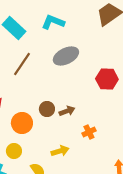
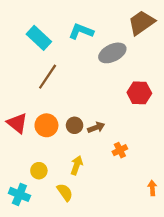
gray ellipse: (66, 56) -> (112, 53), moved
orange circle: (22, 123) -> (46, 125), moved
yellow arrow: (60, 151) -> (77, 165), moved, turned -54

